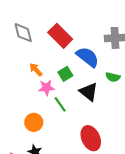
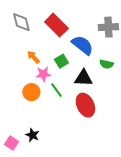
black triangle: (89, 92) -> (83, 78), turned -36
orange circle: (34, 122) -> (31, 92), moved
red ellipse: (91, 138) -> (85, 105), moved

